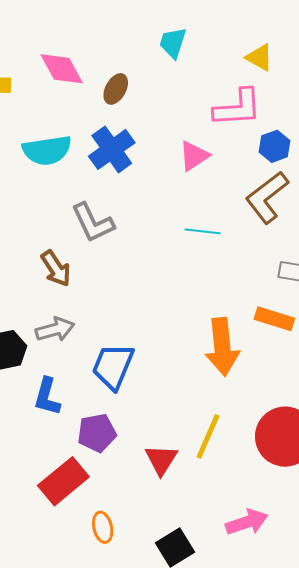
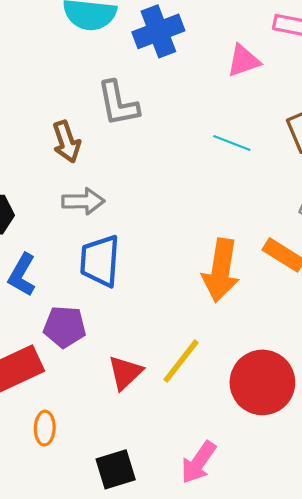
gray arrow: (55, 329) -> (83, 201), moved
blue trapezoid: (113, 366) -> (100, 261), turned -33
pink arrow: (247, 522) -> (198, 462), turned 129

